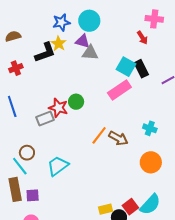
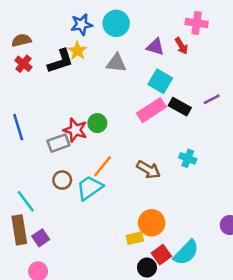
purple triangle: (82, 41) -> (155, 47), moved
red cross: (16, 68) -> (23, 64), moved, turned -32
black rectangle: (141, 69) -> (180, 107), moved, turned -36
orange line: (99, 135) -> (103, 166), moved
brown circle: (27, 153) -> (62, 180), moved
orange circle: (151, 162) -> (152, 223), moved
cyan trapezoid: (58, 166) -> (90, 188), moved
purple square: (33, 195) -> (41, 238), turned -32
yellow rectangle: (105, 209) -> (135, 238), moved

